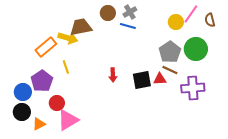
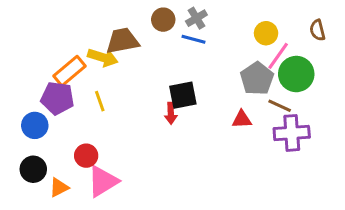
pink line: (191, 14) -> (278, 56), moved
brown line: (170, 70) -> (280, 106), moved
black square: (142, 80) -> (183, 95), moved
purple pentagon: (42, 81) -> (57, 98), moved, turned -30
blue circle: (23, 92) -> (35, 125), moved

